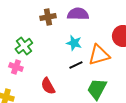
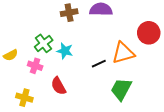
cyan star: (74, 43) -> (65, 51), moved
red semicircle: (48, 86) -> (58, 86), moved

